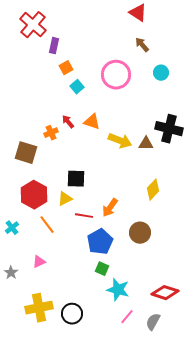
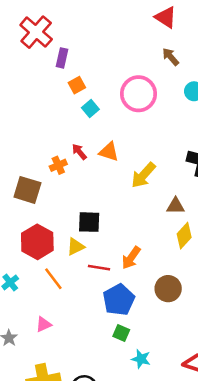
yellow arrow: (120, 141) -> (143, 175), turned 110
brown triangle: (146, 144) -> (175, 206), moved
cyan star: (118, 290) -> (141, 359), size x0.7

